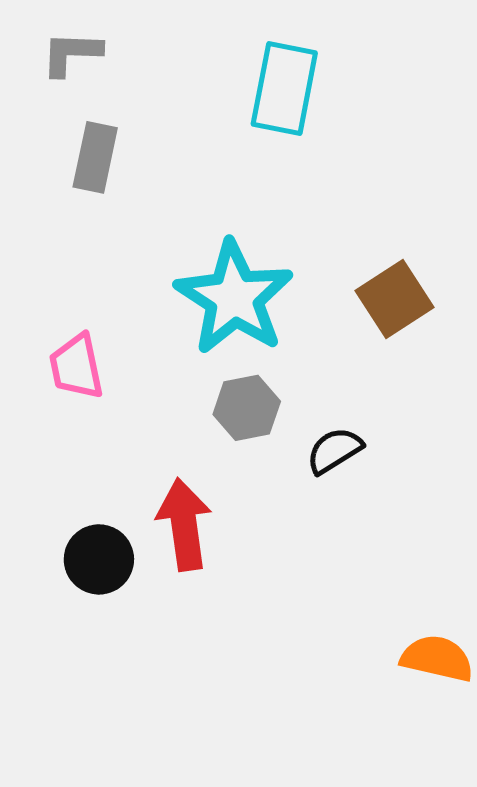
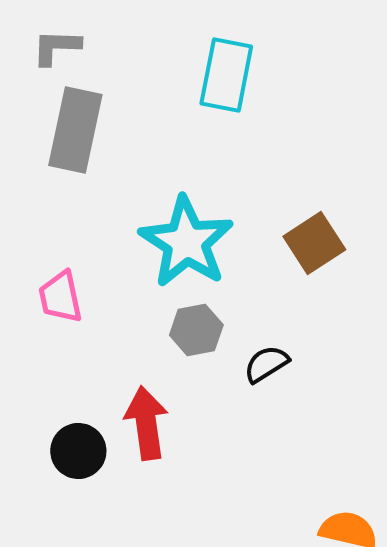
gray rectangle: (95, 157) -> (75, 130), size x1.5

